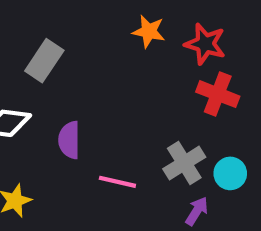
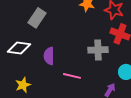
gray cross: (184, 163) -> (98, 50), moved, turned 30

